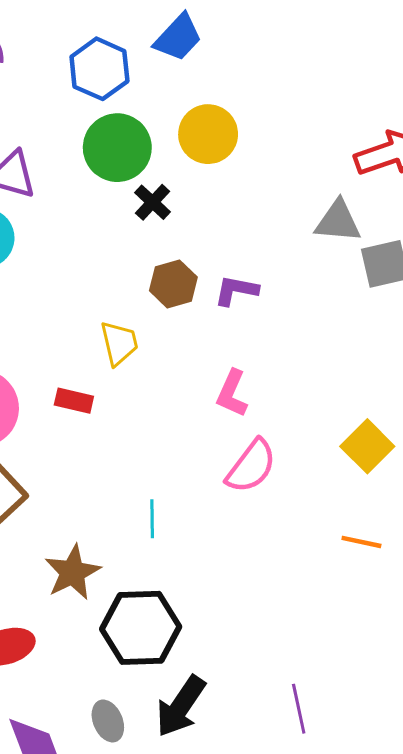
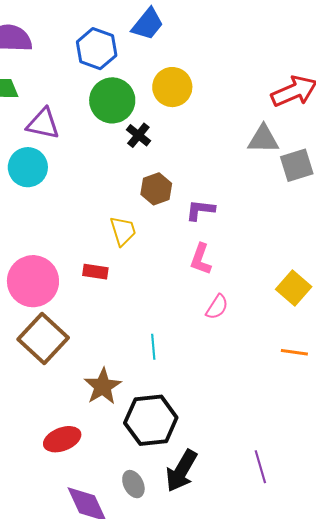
purple L-shape: (236, 290) -> (200, 210), moved
pink semicircle: (251, 466) -> (217, 307), size x0.7

